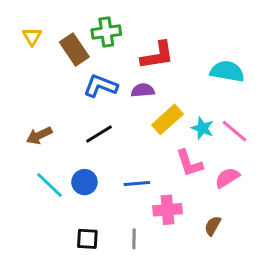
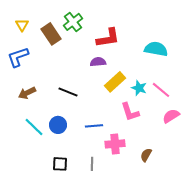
green cross: (106, 32) -> (73, 22), turned -30
blue L-shape: (100, 86) -> (18, 57), moved, turned -40
black line: (99, 134) -> (68, 92), turned 54
pink semicircle: (227, 178) -> (171, 116), moved

